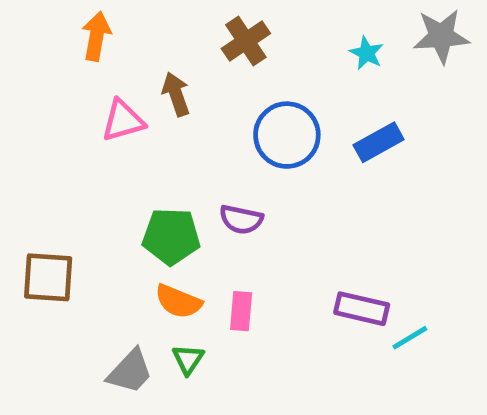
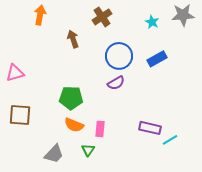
pink triangle: (123, 121) -> (15, 73), moved
purple semicircle: (241, 219) -> (116, 83), moved, turned -42
green triangle: (188, 359) -> (88, 150), moved

